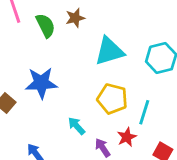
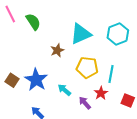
brown star: (75, 18) -> (57, 50), moved
blue star: (41, 83) -> (36, 80), moved, turned -30

